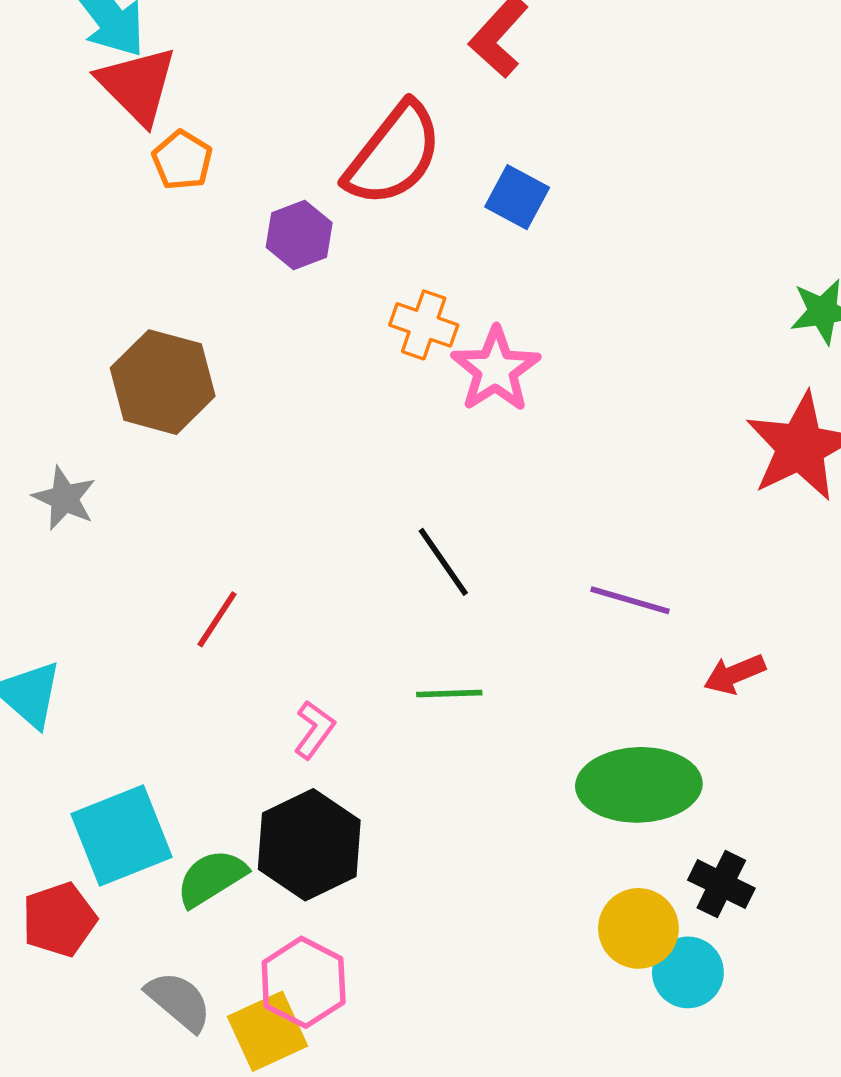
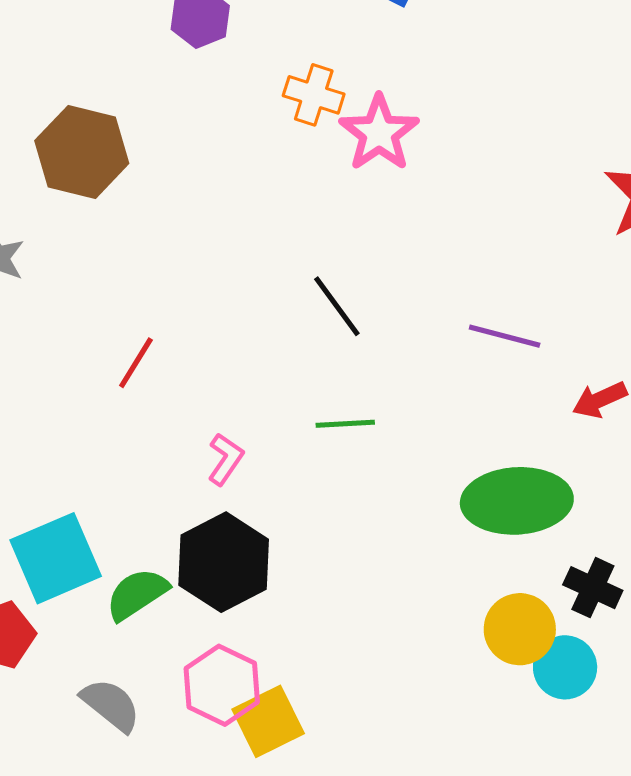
yellow square: (267, 1031) -> (268, 721), moved

